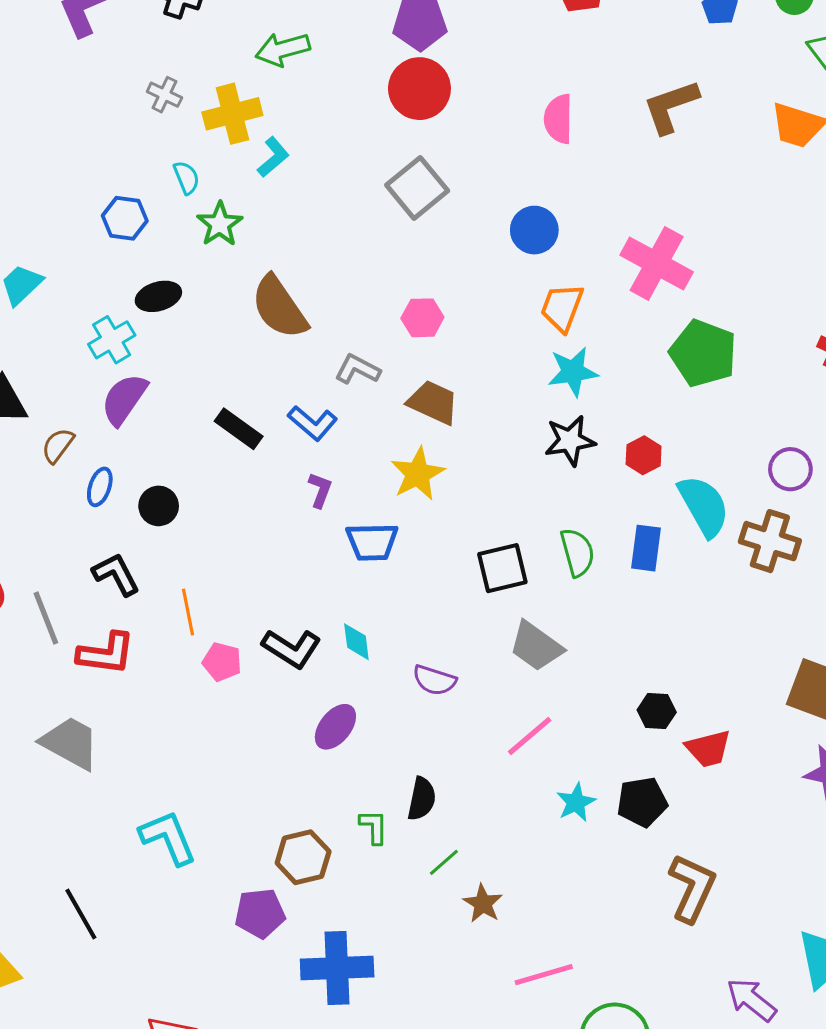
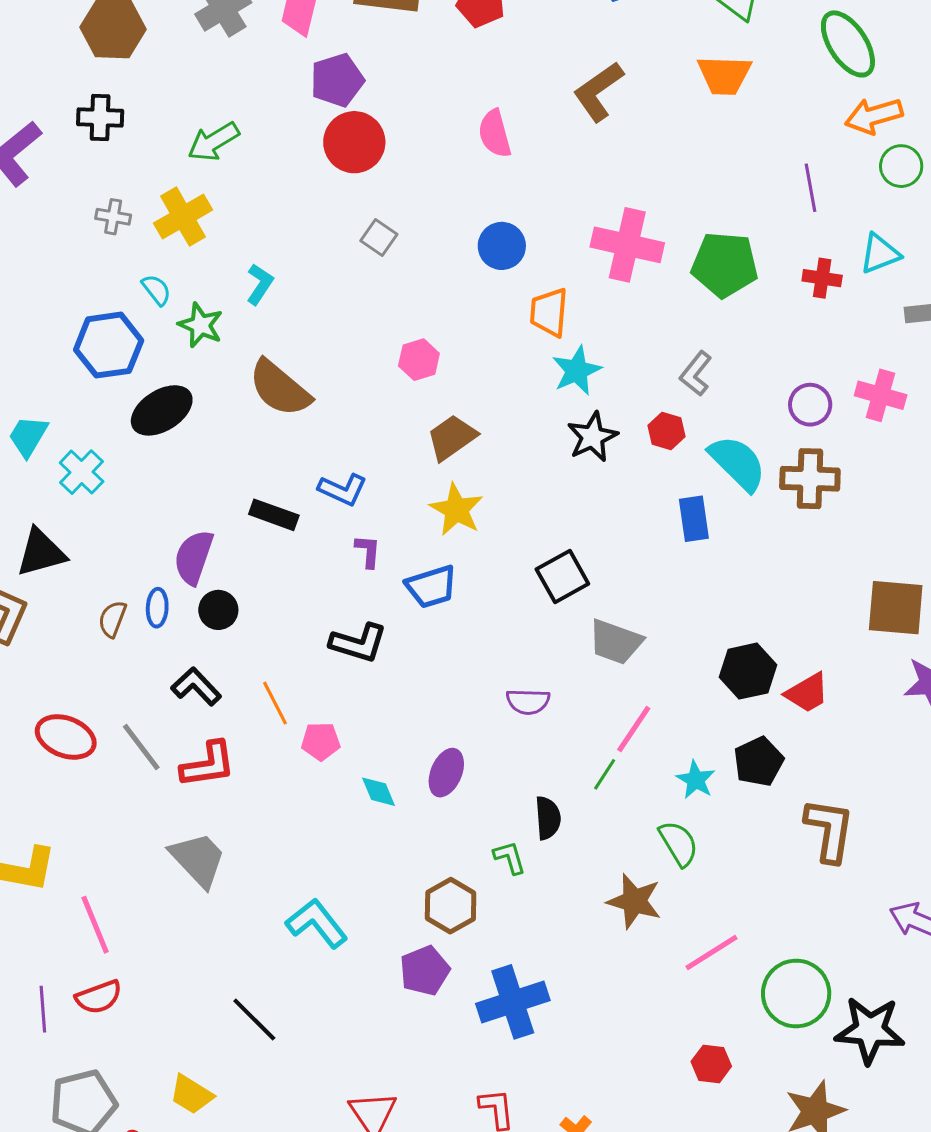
cyan L-shape: (273, 157) -> (260, 284), moved
gray square: (417, 188) -> (379, 237), size x0.6
blue hexagon: (125, 218) -> (109, 345), size x1.5
black ellipse: (158, 296) -> (162, 410), size x1.4
cyan cross: (112, 340) -> (82, 472), moved
green pentagon: (703, 353) -> (725, 265), moved
gray L-shape: (357, 369) -> (696, 374), moved, turned -63
purple semicircle: (124, 399) -> (194, 557), moved
brown trapezoid: (433, 402) -> (452, 437), turned -44
brown semicircle: (58, 445) -> (112, 619), moved
green semicircle: (577, 552) -> (679, 843), moved
cyan diamond: (356, 642) -> (378, 792), moved
black L-shape: (292, 648) -> (358, 643), moved
black hexagon: (657, 711) -> (748, 671), size x1.5
gray trapezoid: (70, 743) -> (198, 859), turned 34
green line: (444, 862) -> (605, 774), moved
brown star: (483, 904) -> (634, 901), size x1.4

